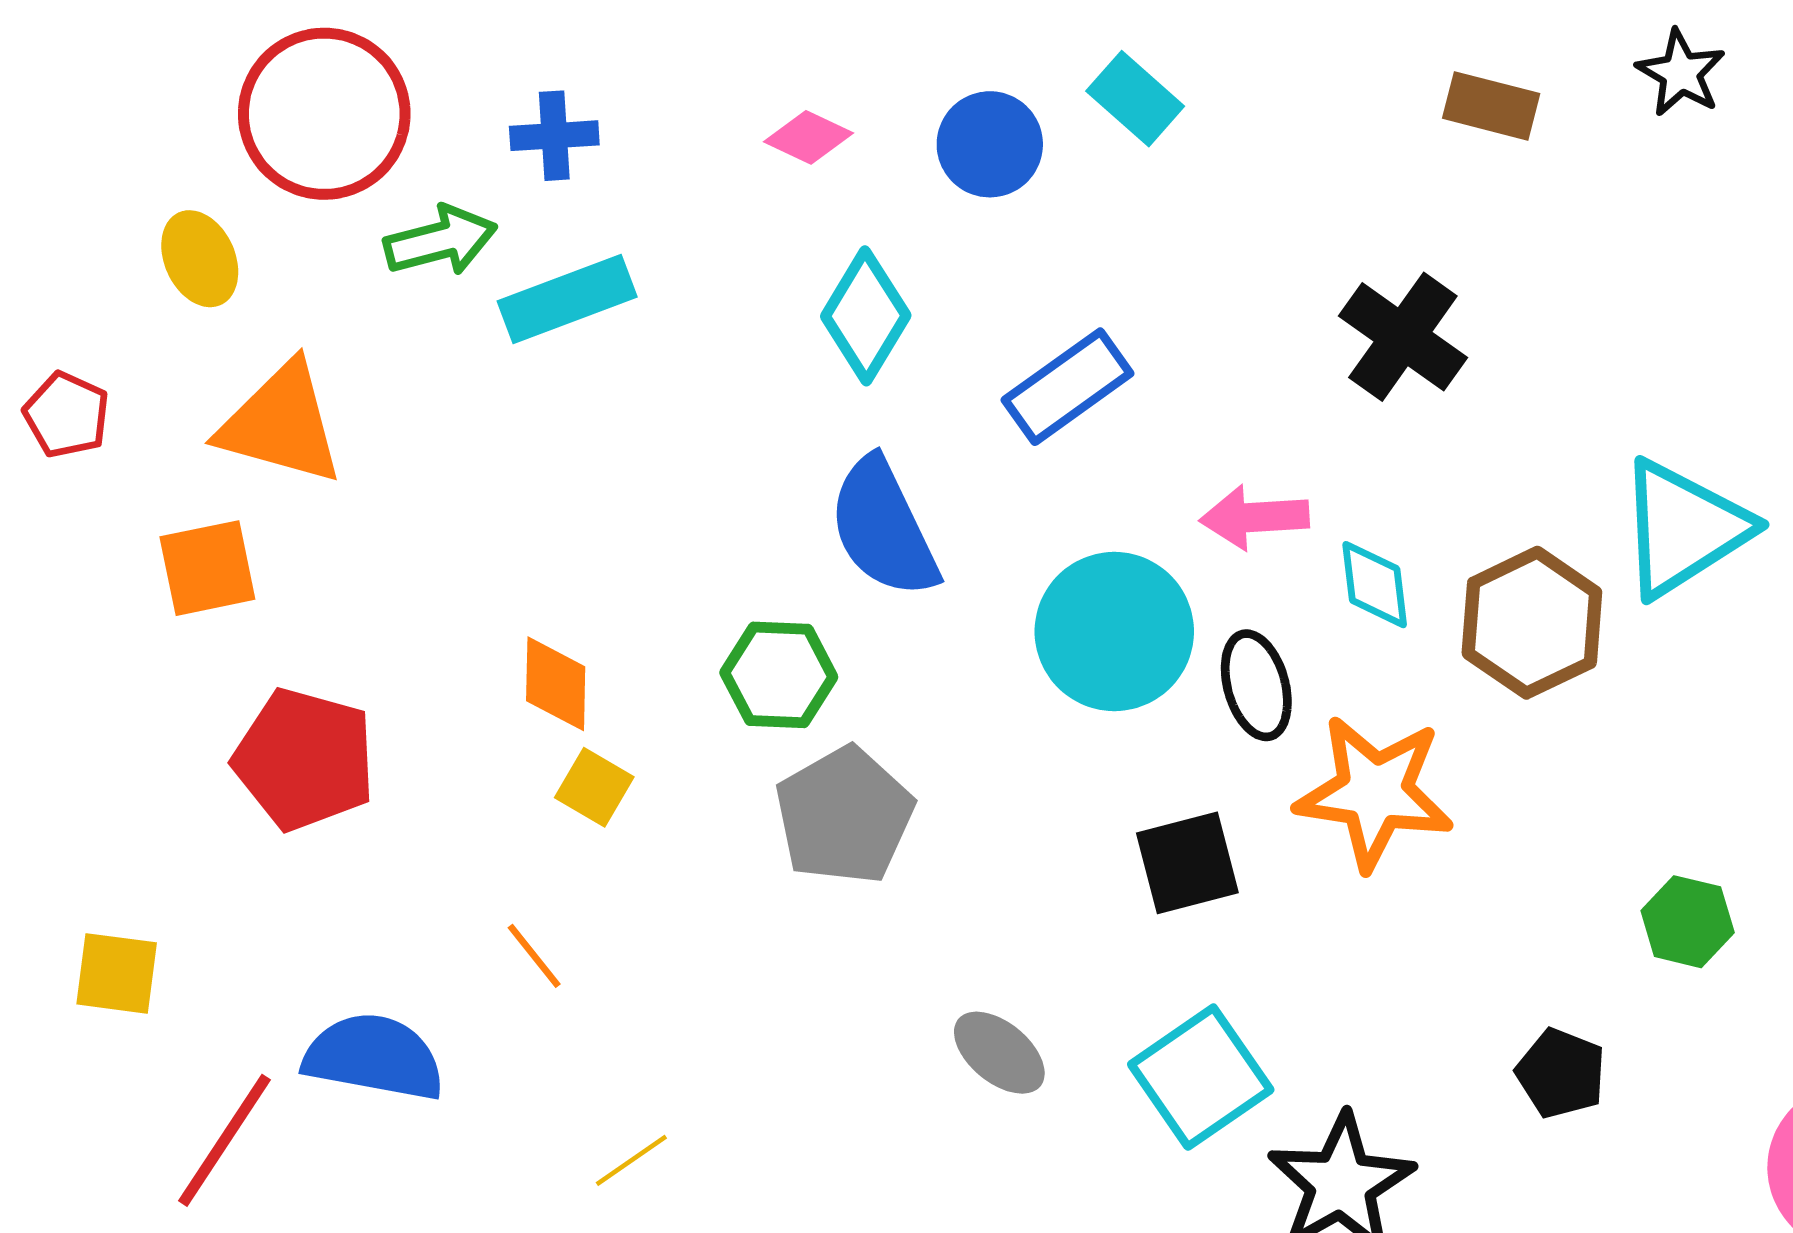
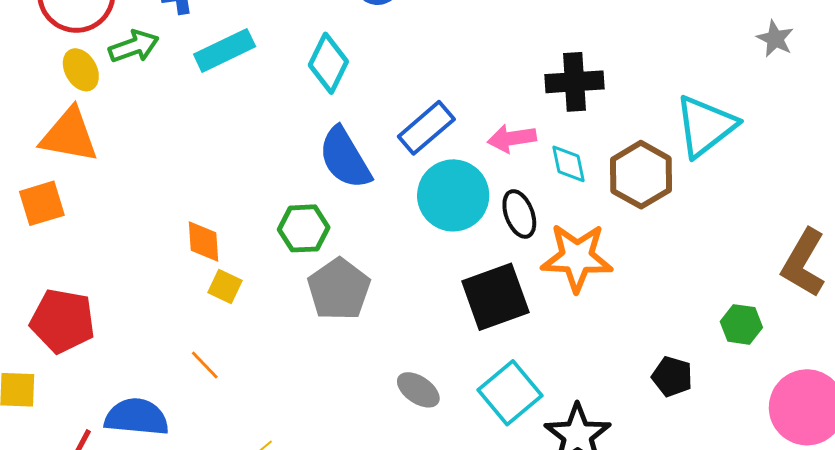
yellow ellipse: (200, 259) -> (81, 70), moved
cyan rectangle: (567, 299) -> (225, 50), moved
black cross: (1403, 337) -> (574, 82), moved, turned -34
blue rectangle: (1068, 387) -> (426, 128), moved
red pentagon: (304, 759) -> (63, 321), moved
black square: (1187, 863) -> (495, 297), size x1.4
green hexagon: (1688, 922) -> (741, 324), moved

